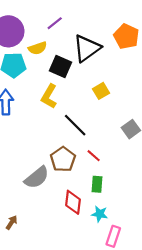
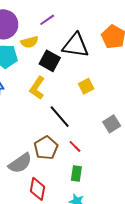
black triangle: (87, 48) -> (76, 45), turned 40
red diamond: (73, 202) -> (38, 189), moved

